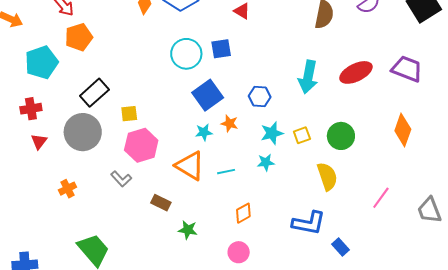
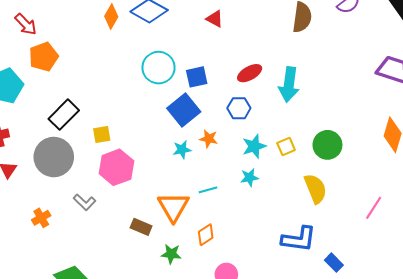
blue square: (221, 49) -> (197, 77), moved
red ellipse: (356, 72) -> (250, 73), moved, size x0.7
orange triangle: (190, 166) -> (173, 207), moved, turned 32
gray L-shape: (121, 179) -> (84, 202), moved
orange diamond: (243, 213) -> (206, 235), moved

